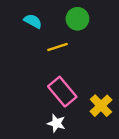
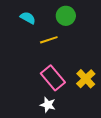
yellow cross: (101, 106) -> (86, 79), moved

